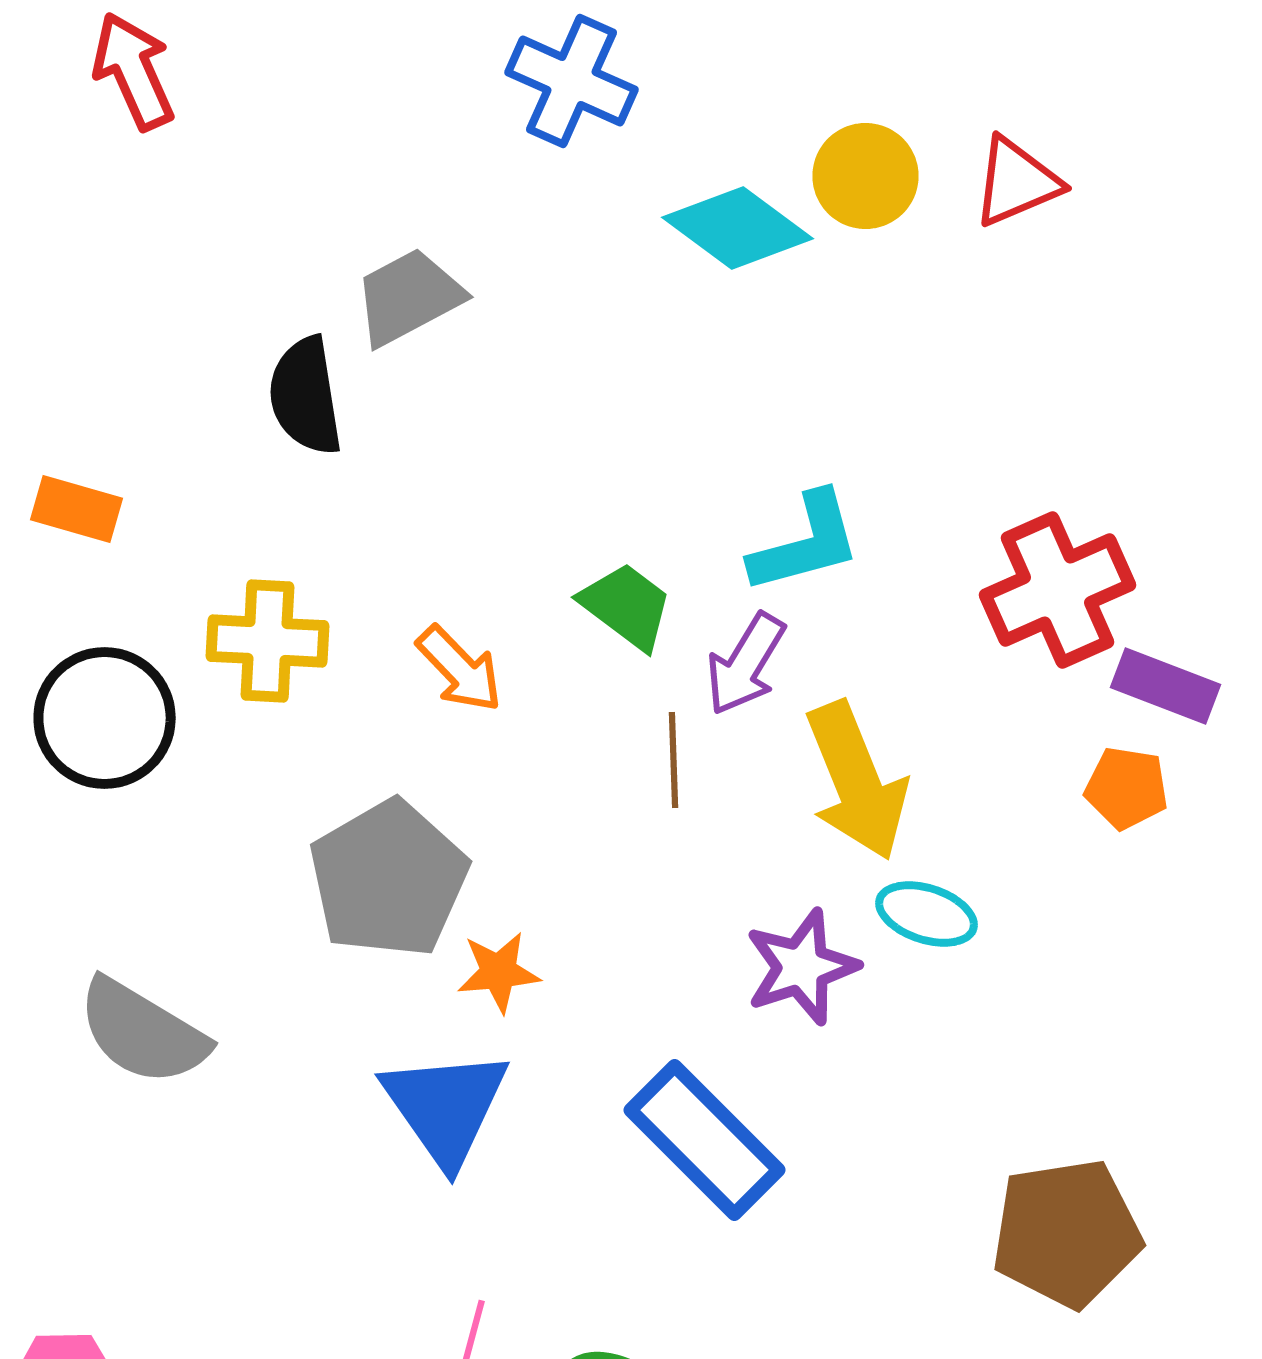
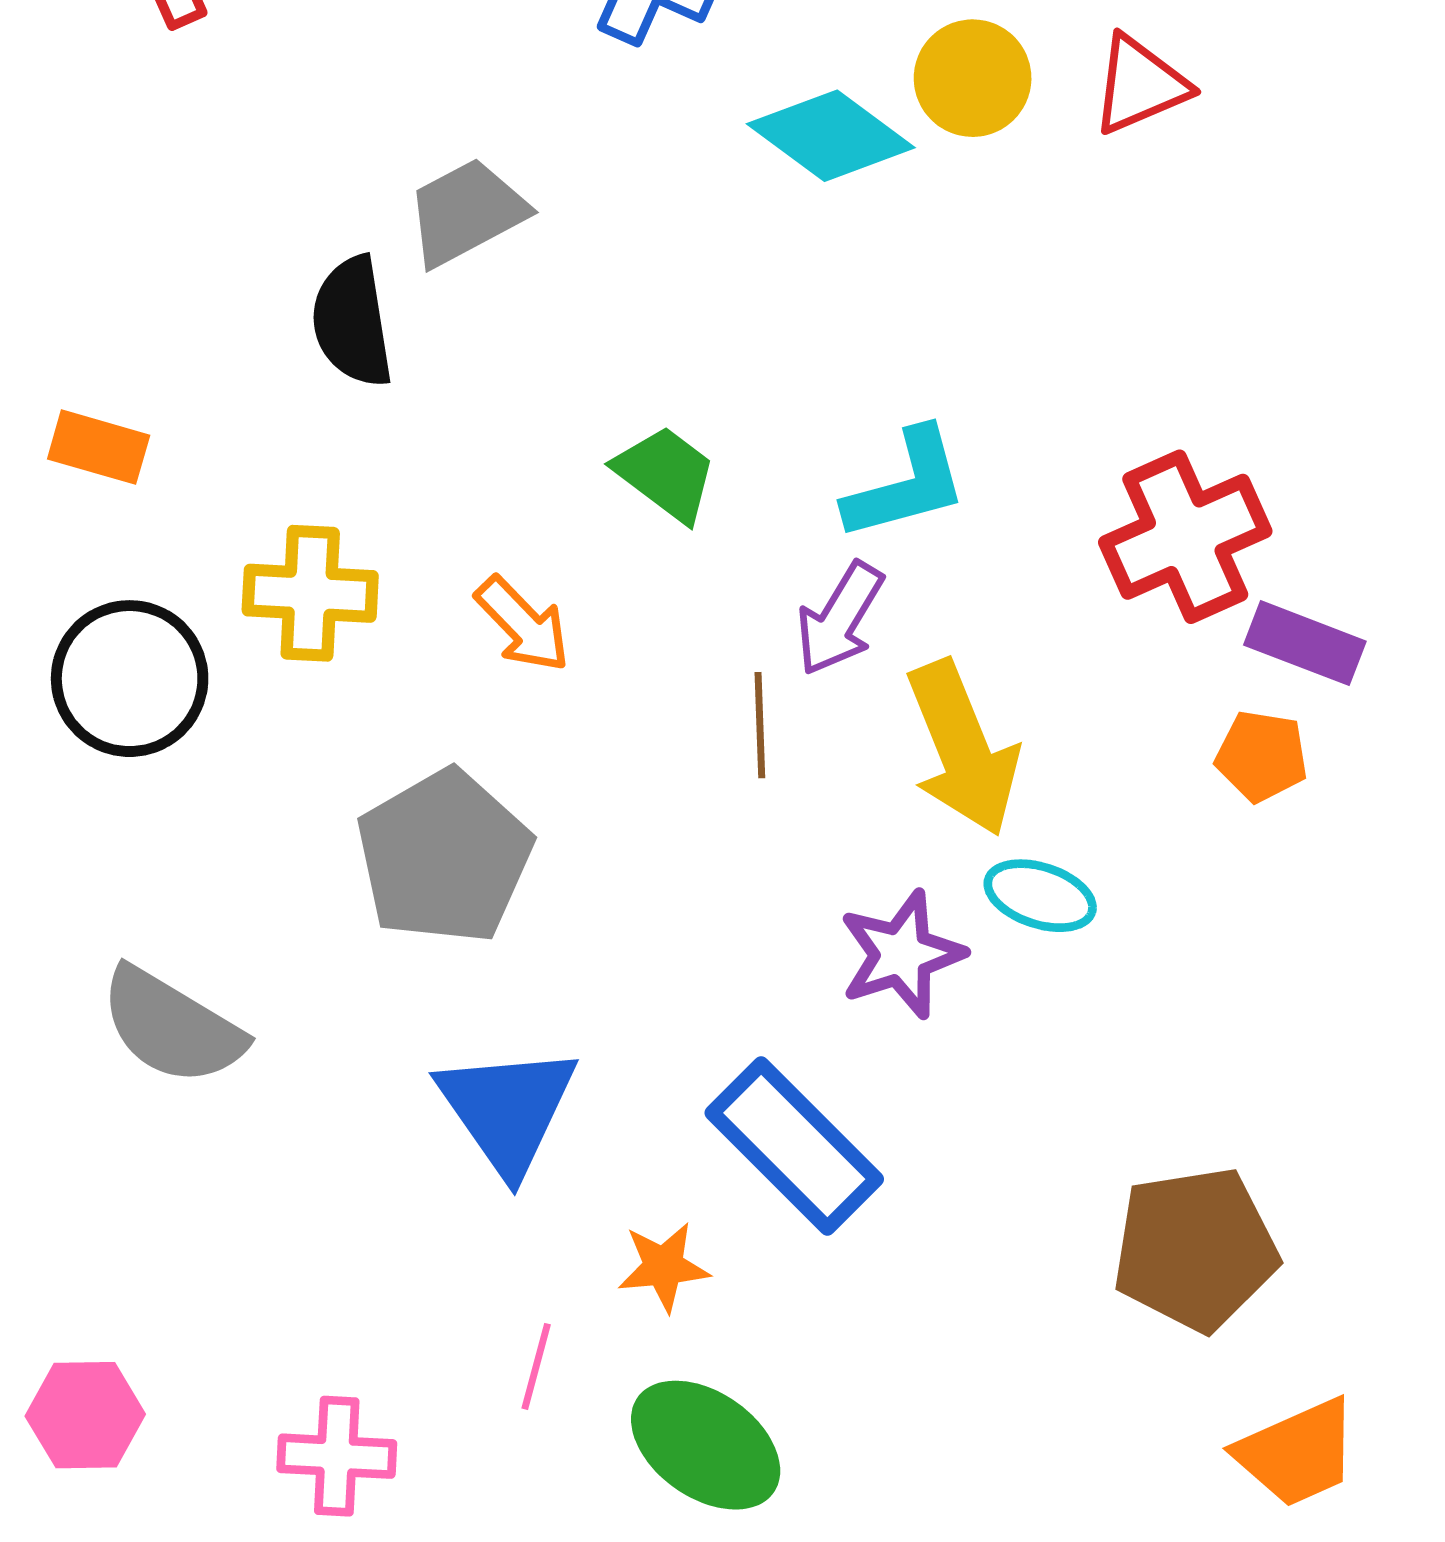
green trapezoid: (626, 606) -> (666, 474), moved
orange star: (498, 972) -> (664, 1267), moved

